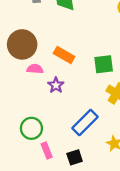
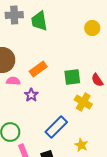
orange rectangle: (64, 55) -> (38, 69), turned -66

